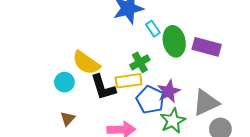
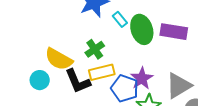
green cross: (140, 62) -> (95, 49), moved

